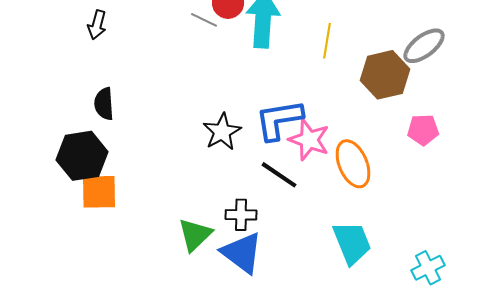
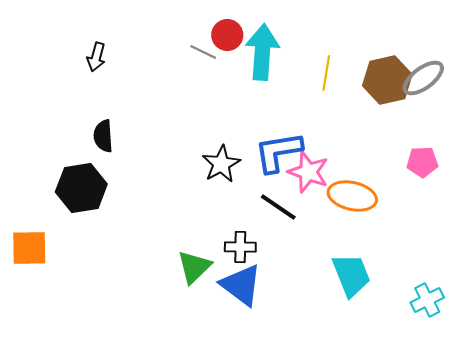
brown hexagon: (385, 75) -> (387, 80), moved
orange ellipse: (353, 164) -> (352, 196), turned -54
orange square: (99, 192) -> (29, 248), moved

